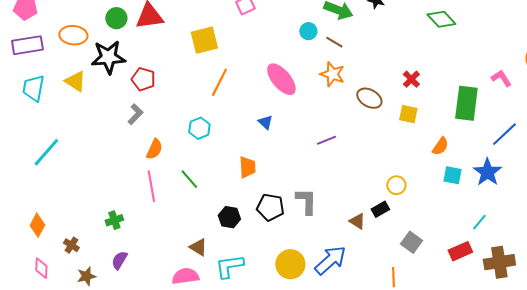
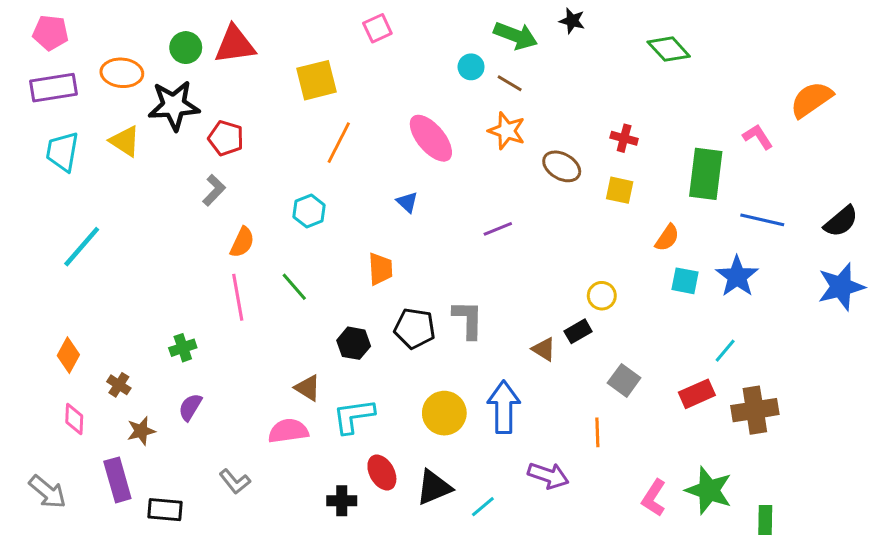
red cross: (411, 79) -> (624, 138), turned -30
blue line: (504, 134) -> (762, 220), turned 56
blue arrow: (330, 260) -> (504, 407), turned -48

